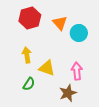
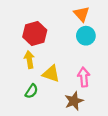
red hexagon: (30, 18) -> (35, 34), moved
orange triangle: (60, 23) -> (82, 14), moved

